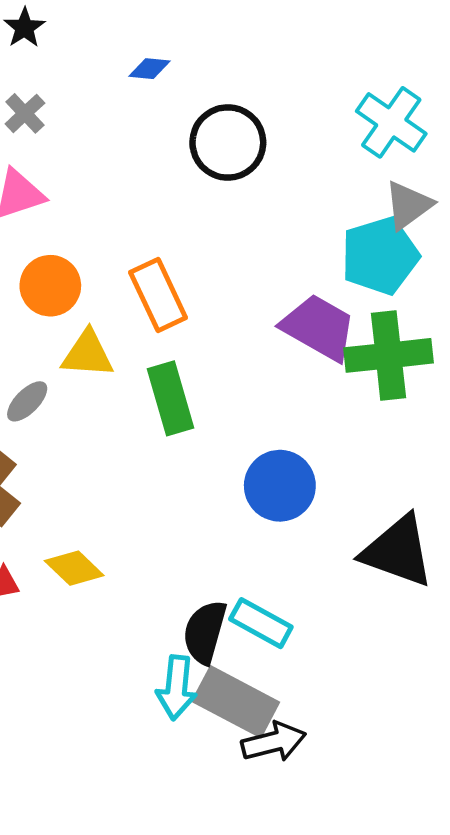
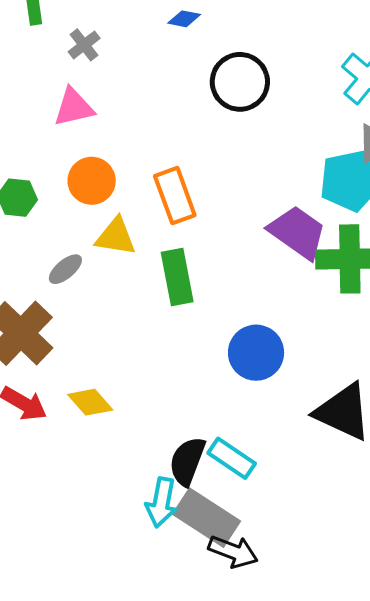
black arrow: (274, 742) -> (233, 552), turned 30

